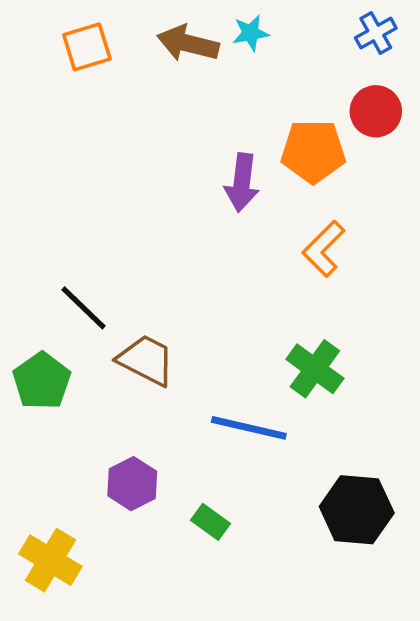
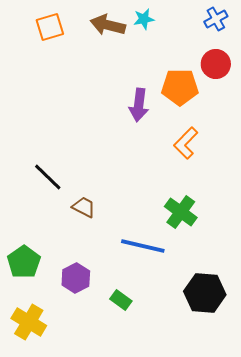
brown trapezoid: (146, 360) -> (84, 207), size x0.7
green pentagon: (42, 381) -> (24, 262), moved

